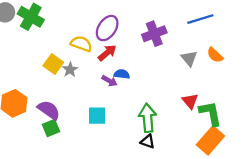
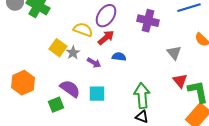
purple cross: (154, 34) -> (148, 21), turned 35
gray triangle: (189, 58) -> (174, 53), moved
purple arrow: (109, 81) -> (94, 63), moved
purple semicircle: (49, 110) -> (70, 89), moved

